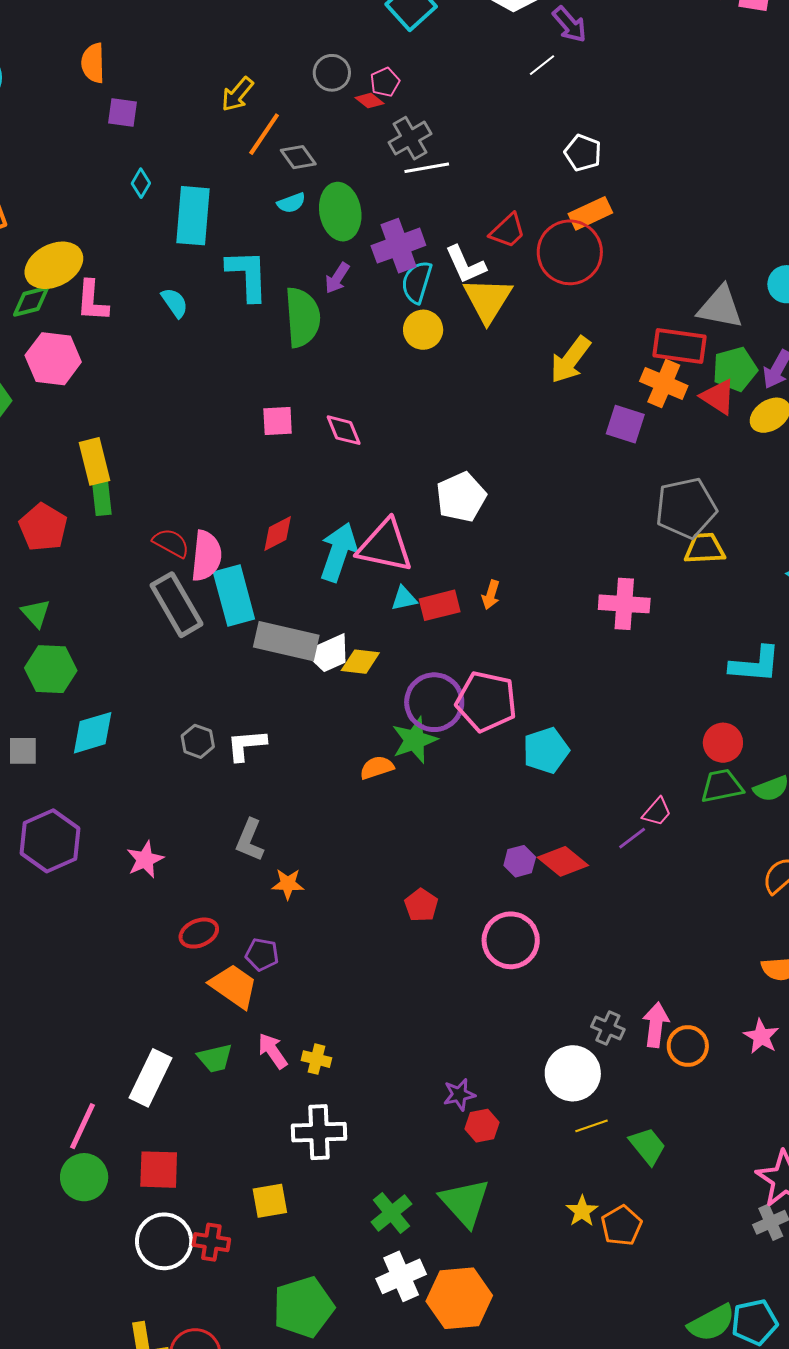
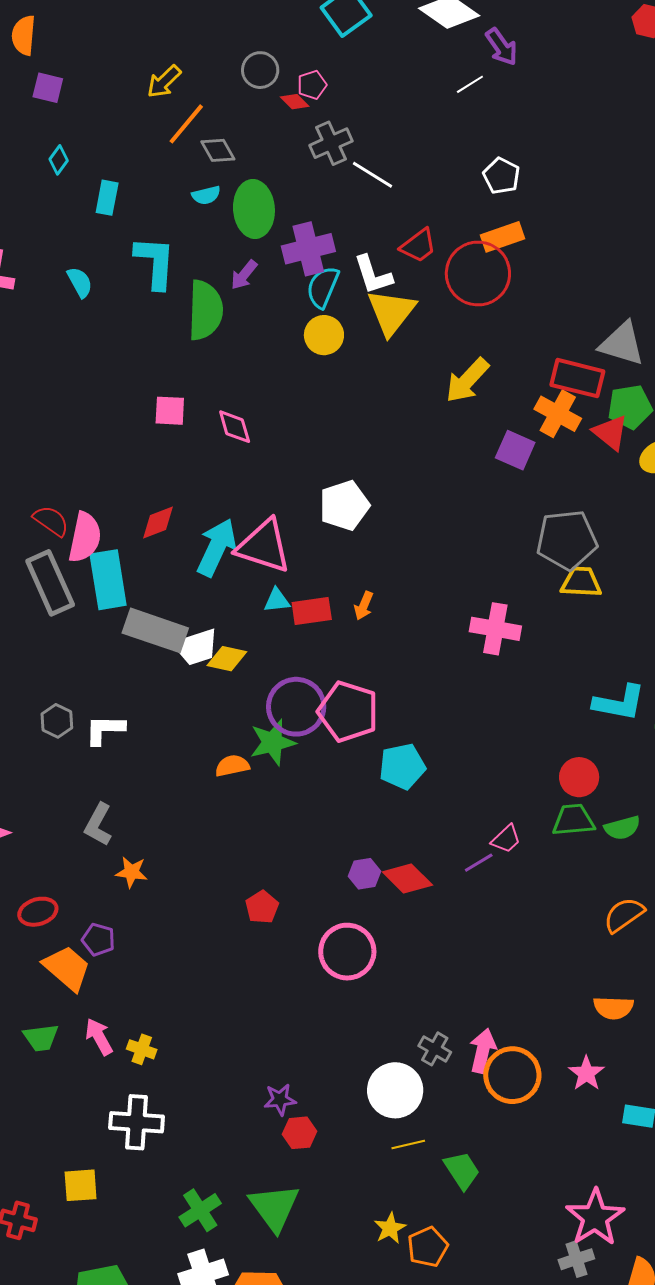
white line: (427, 168) -> (373, 175), moved, turned 36
cyan rectangle: (193, 216) -> (107, 198), size x0.6
orange circle: (688, 1046) -> (512, 1075), size x1.4

